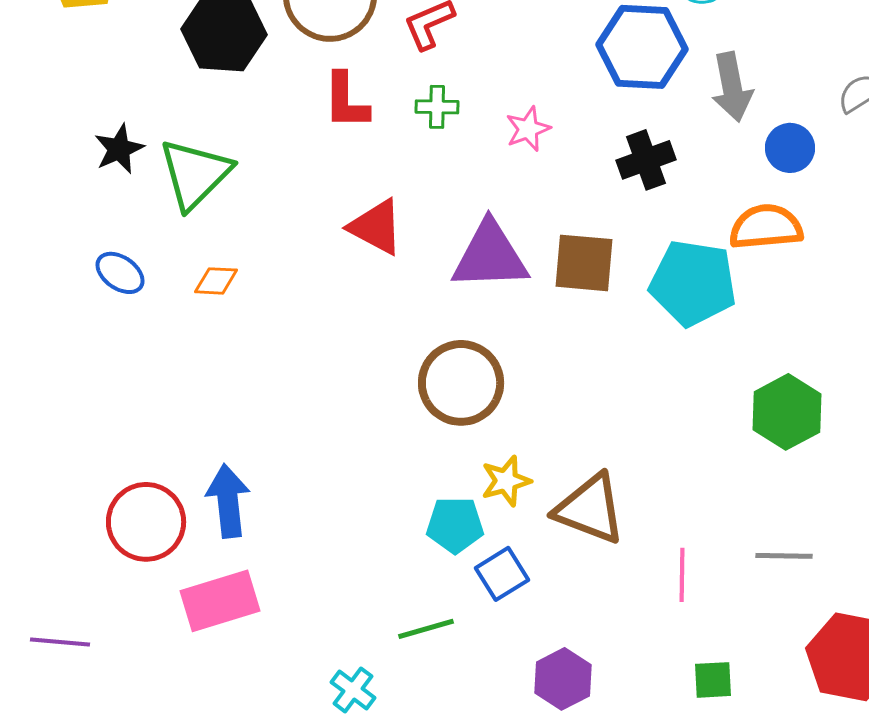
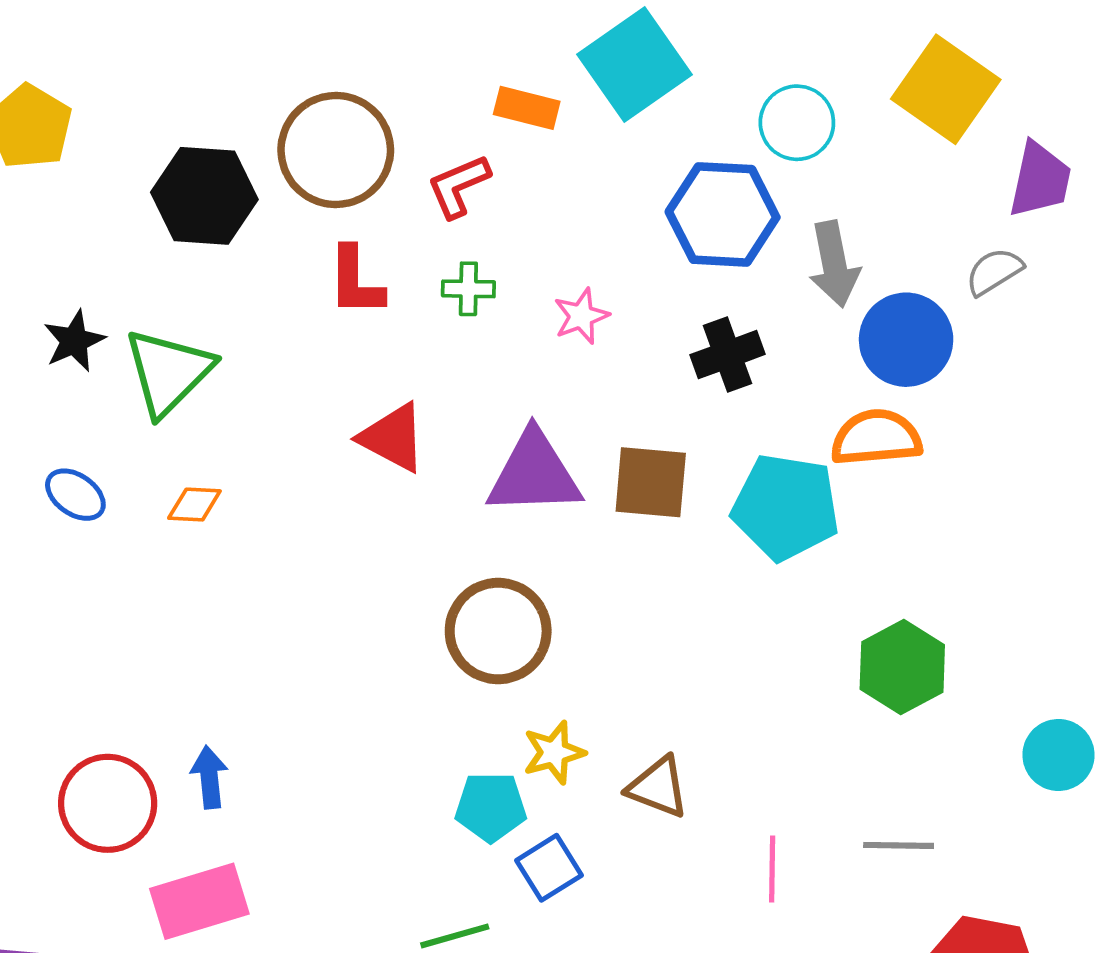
blue circle: (790, 148) -> (906, 340), size x1.5
blue arrow: (228, 501) -> (209, 777), size x0.7
brown triangle: (590, 509) -> (658, 787), size x0.7

